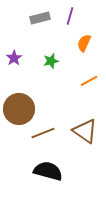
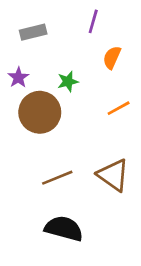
gray rectangle: (40, 18) -> (33, 32), moved
brown circle: (19, 109) -> (40, 112), moved

